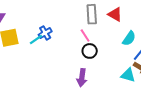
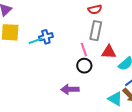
red triangle: (115, 14) -> (109, 52), moved, turned -42
purple arrow: (82, 78) -> (70, 89), turned 66

